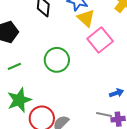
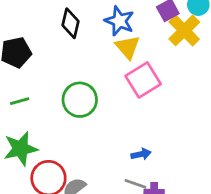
blue arrow: (117, 93) -> (141, 154), moved

